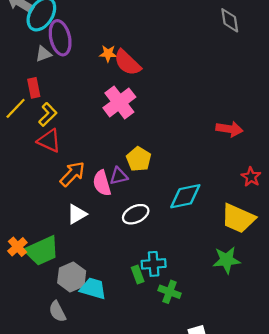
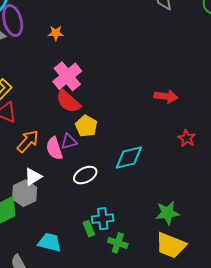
red semicircle: (127, 63) -> (68, 101), moved
yellow trapezoid: (238, 218) -> (171, 245), moved
gray hexagon: (72, 277) -> (25, 193), moved

